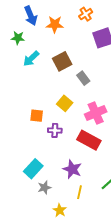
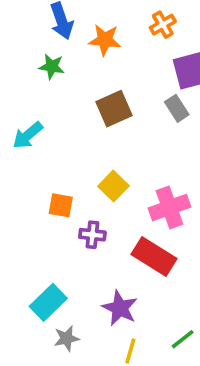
green star: (18, 38) -> (52, 67), moved
cyan arrow: (31, 59) -> (28, 135), moved
gray rectangle: (83, 78) -> (177, 108), moved

